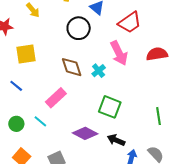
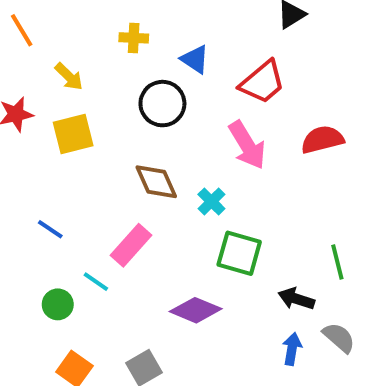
yellow square: (26, 54) -> (73, 134), moved
cyan cross: (99, 71) -> (211, 201), moved
cyan line: (40, 121) -> (96, 282), moved
black arrow: (116, 140) -> (296, 299), moved

